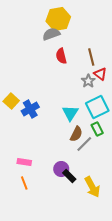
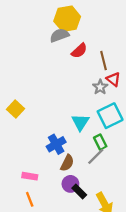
red semicircle: (61, 56) -> (79, 51), moved, turned -119
blue cross: (30, 109) -> (56, 144), moved
green rectangle: (97, 129) -> (100, 142), moved
brown semicircle: (76, 134) -> (67, 163), moved

